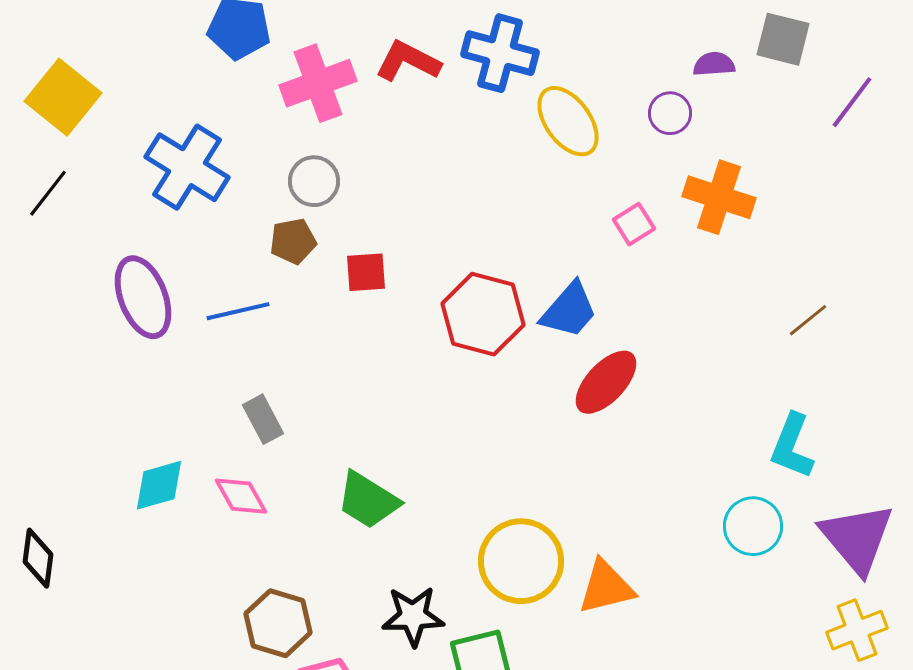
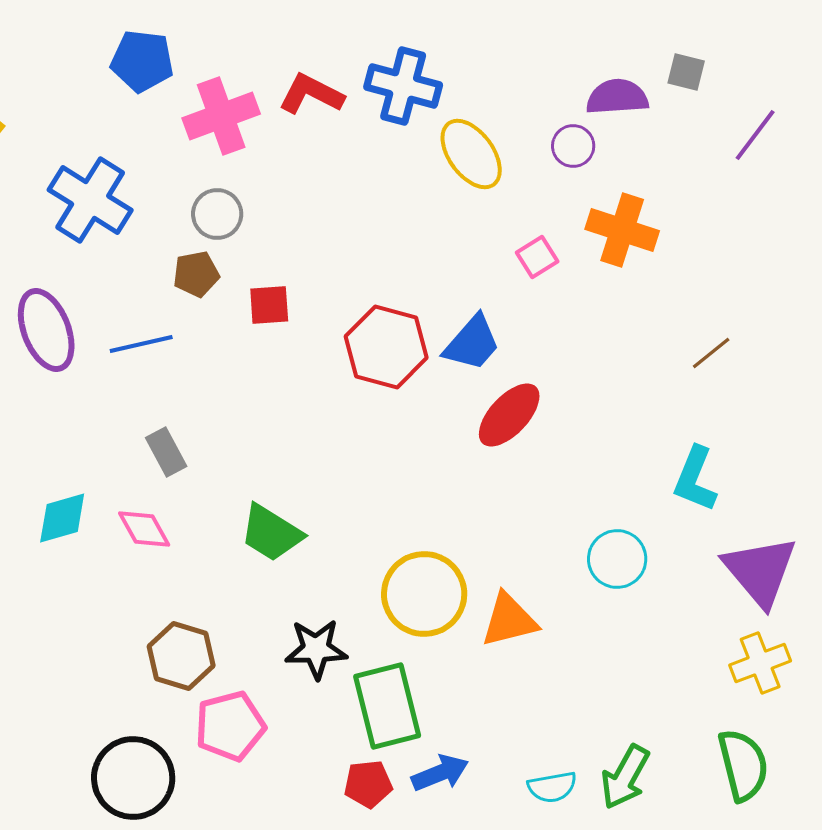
gray square: (783, 39) -> (686, 72), size x0.7
purple semicircle: (714, 64) -> (617, 97), size x1.5
cyan circle: (753, 526) -> (617, 559), moved

